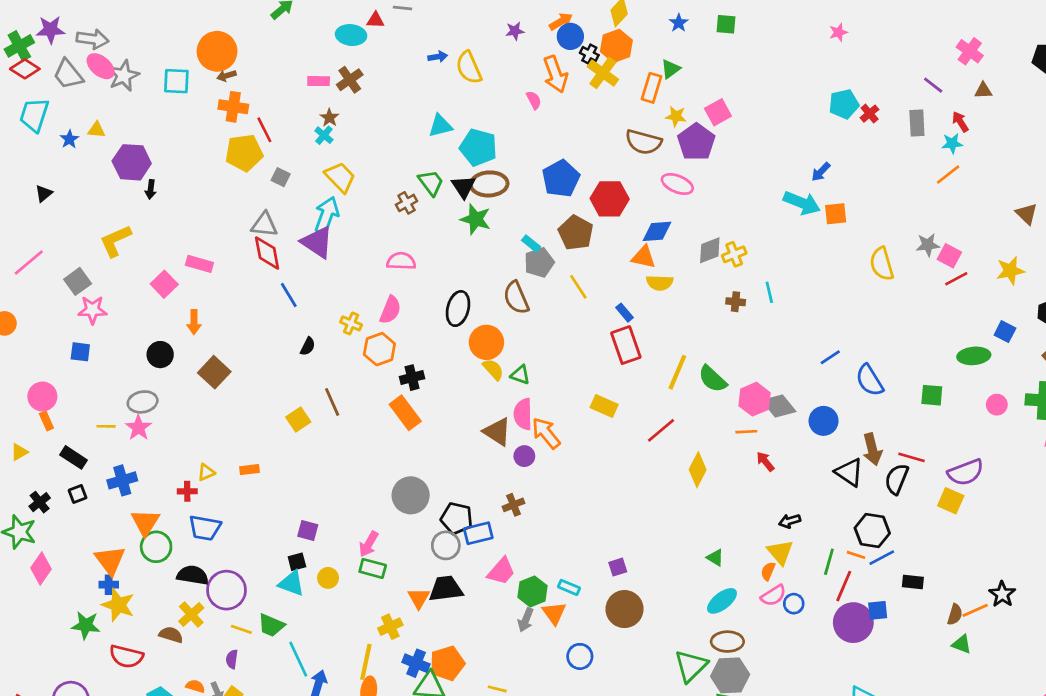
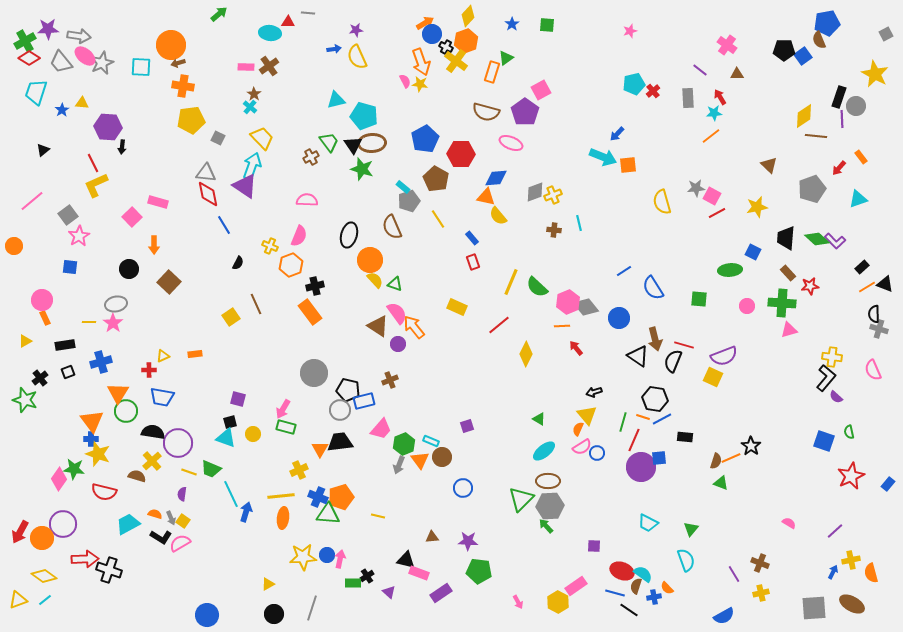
purple star: (515, 31) -> (356, 30), moved
yellow star: (676, 116) -> (420, 84), moved
red line: (264, 130) -> (93, 163), moved
yellow semicircle: (660, 283) -> (498, 216), turned 48
pink star: (92, 310) -> (79, 236), turned -30
red rectangle: (626, 345) -> (473, 262), size x0.6
pink semicircle: (523, 414) -> (397, 313), turned 145
black rectangle: (74, 457) -> (65, 345), turned -42
pink diamond: (41, 568) -> (59, 479), moved
brown circle: (625, 609) -> (442, 457), moved, size x0.7
blue circle: (580, 656) -> (463, 488), moved
yellow line: (366, 662) -> (281, 496), turned 72

